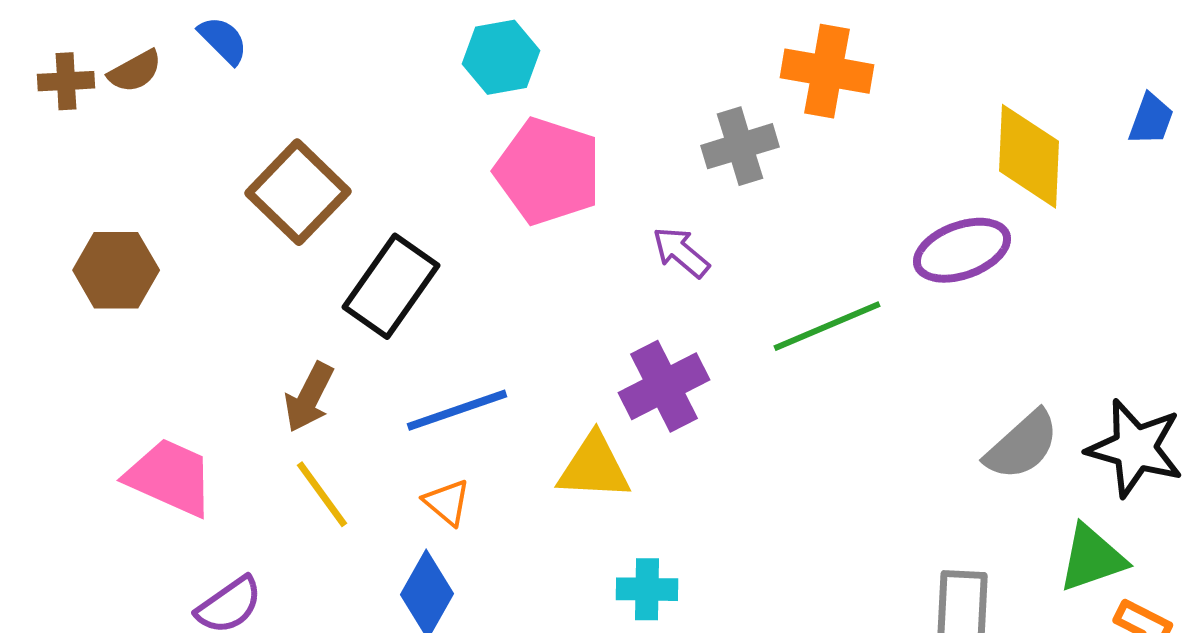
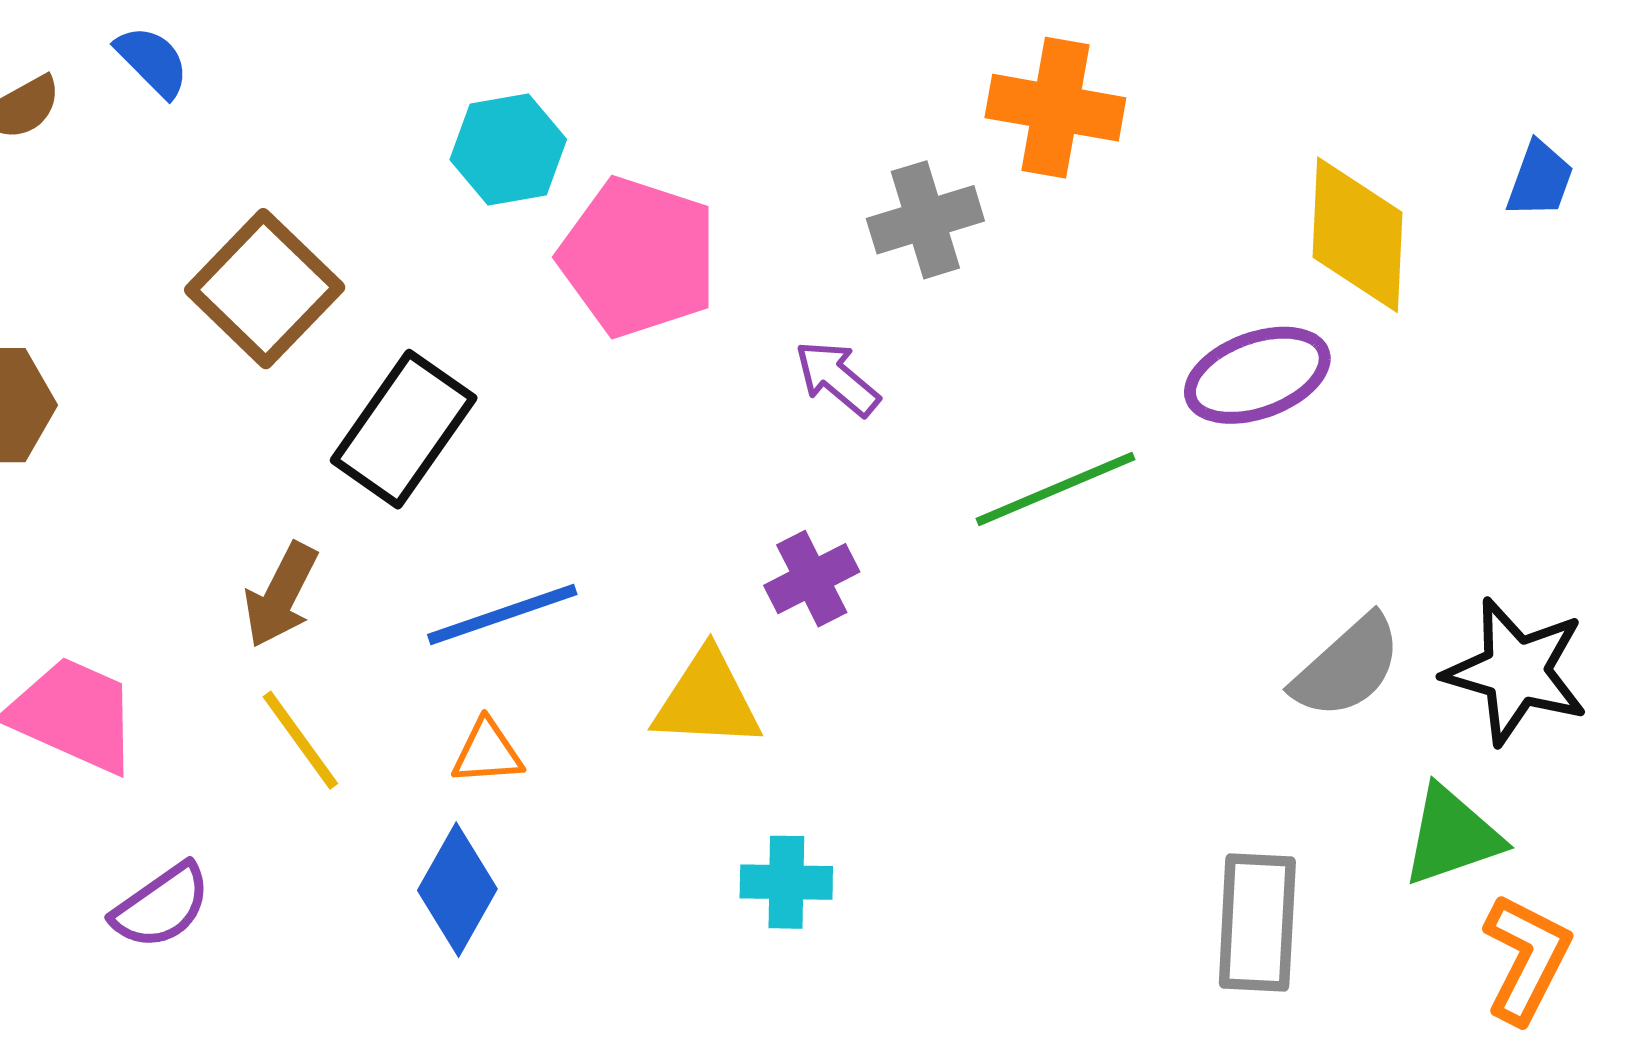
cyan hexagon: (501, 57) -> (508, 150), moved
purple cross: (664, 386) -> (812, 579), size x0.7
orange triangle: (447, 502) -> (487, 752), turned -44

